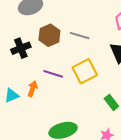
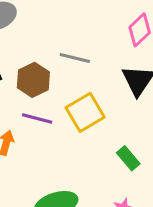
brown hexagon: (49, 35) -> (33, 80), moved

